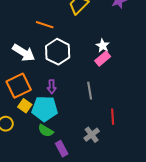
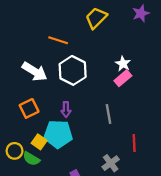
orange square: (19, 86) -> (29, 108), size x0.7
yellow square: (25, 106) -> (39, 142), moved
green semicircle: (46, 131) -> (31, 159), moved

